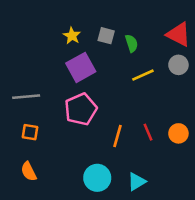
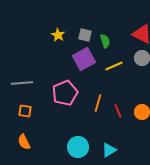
purple square: (81, 67) -> (84, 59), moved
orange line: (118, 136) -> (98, 103), moved

